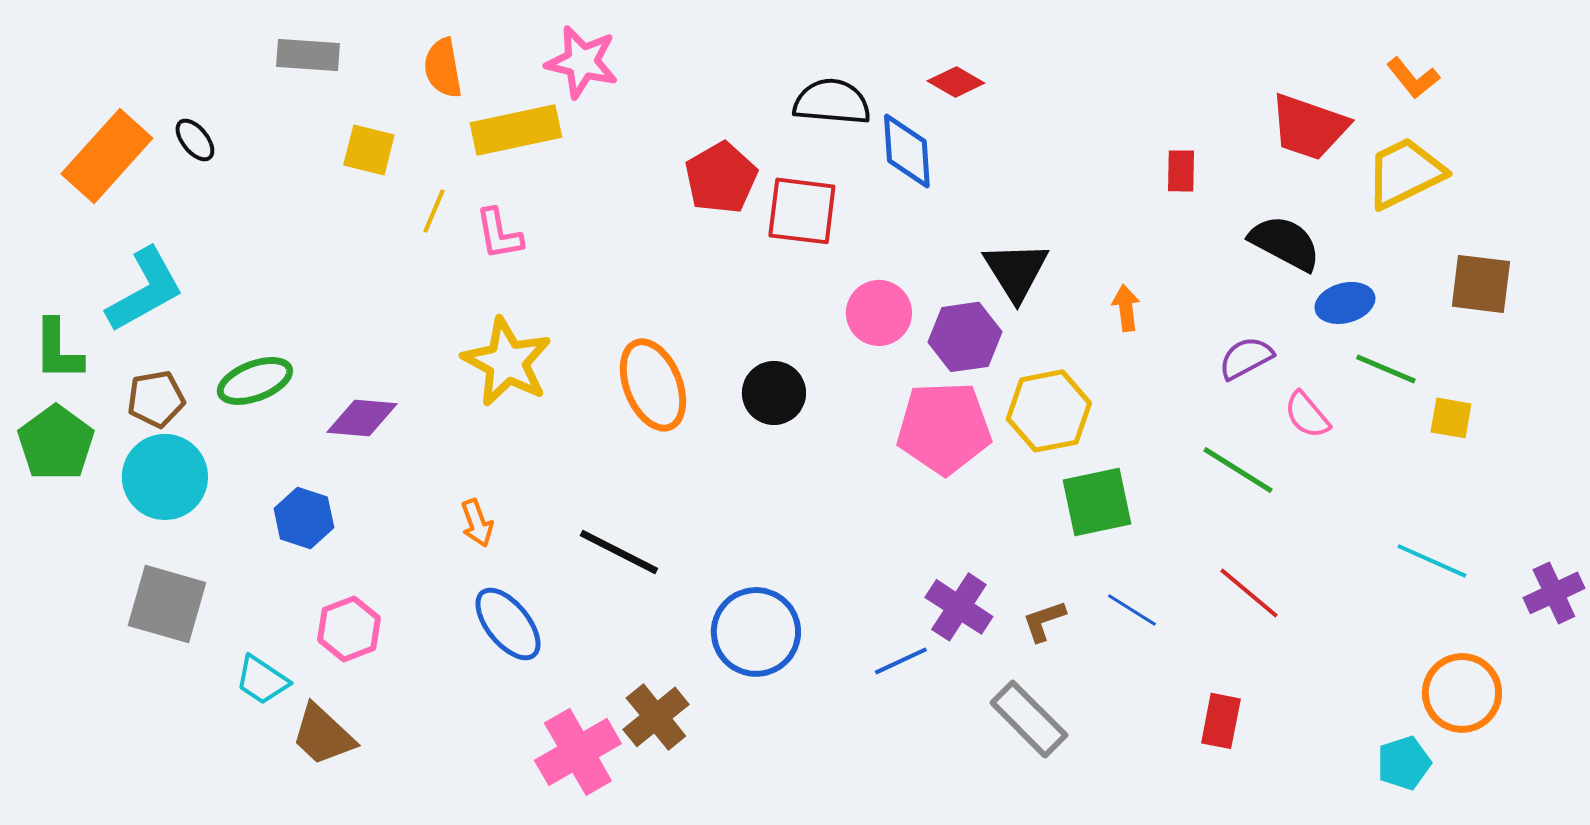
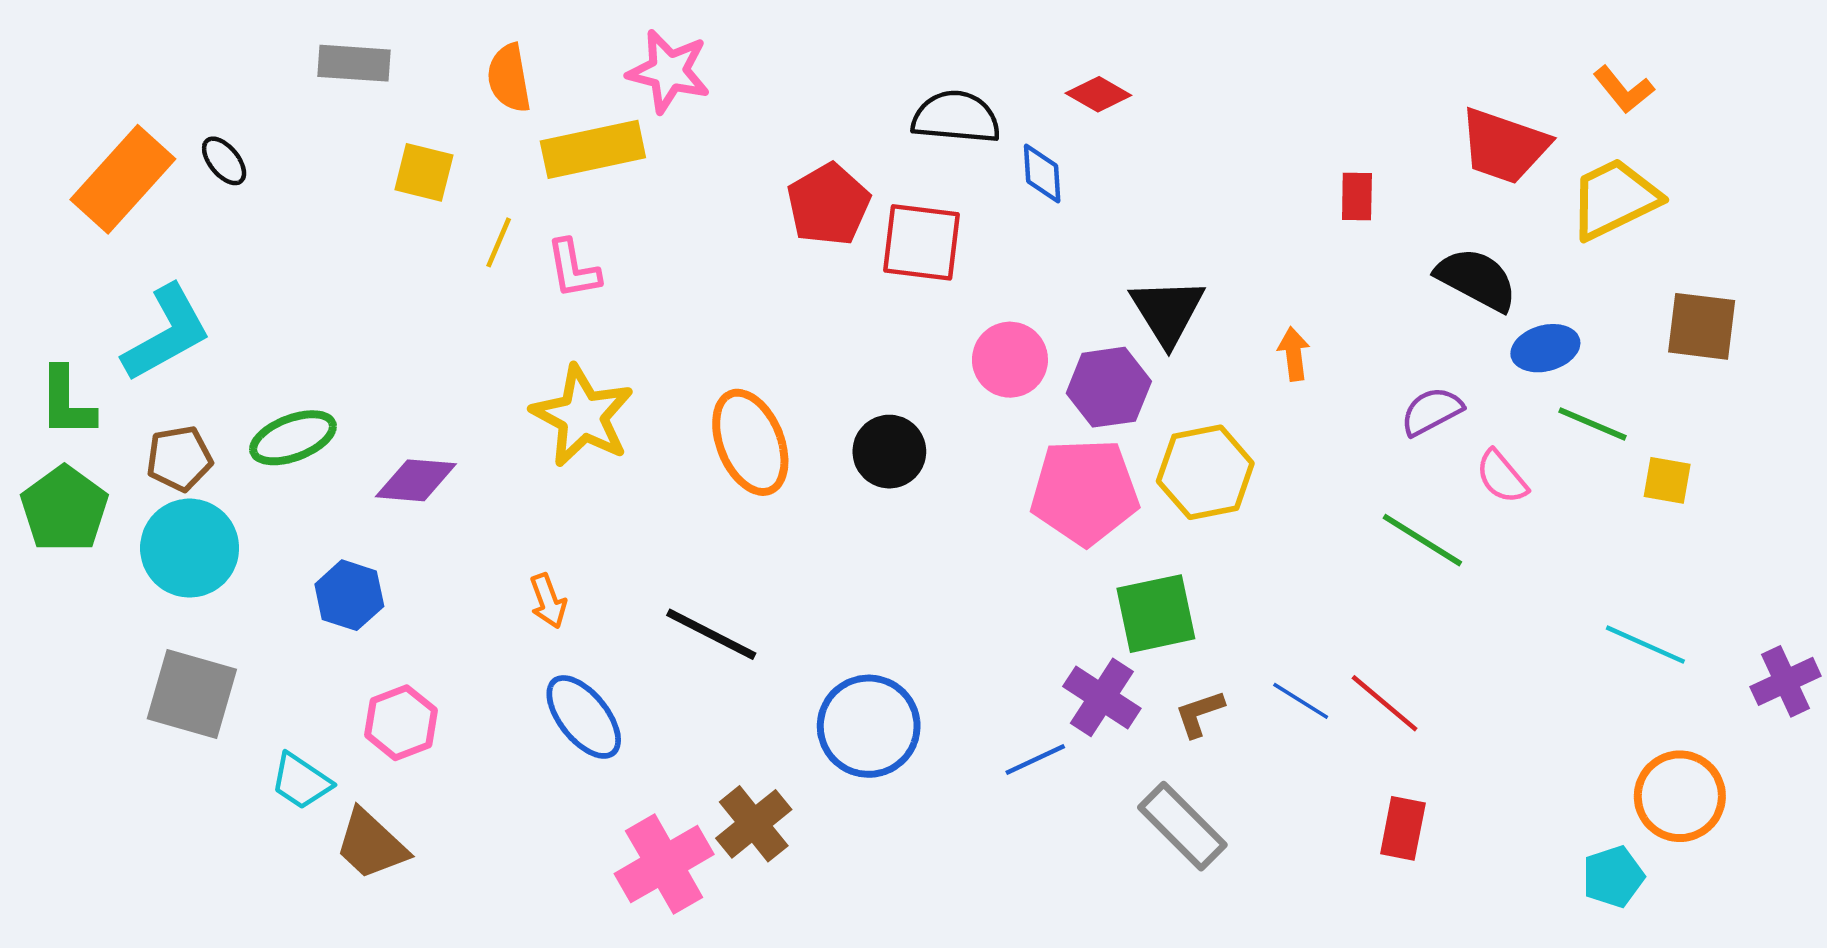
blue diamond: (907, 151) -> (1042, 174), size x0.7
green square: (1097, 502) -> (1156, 614), moved
red line: (1249, 593) -> (1385, 703), moved

